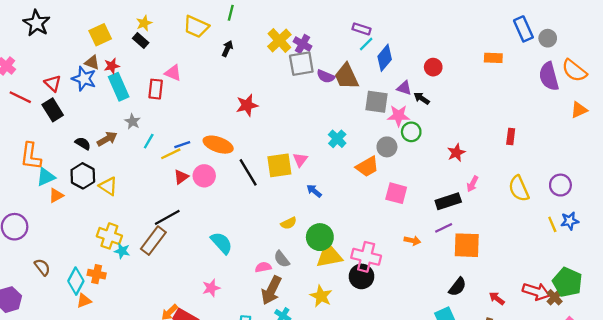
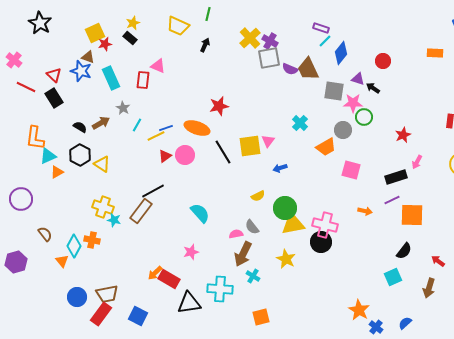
red star: (112, 66) -> (105, 44), moved
red star: (247, 105) -> (219, 106), moved
blue arrow: (314, 191) -> (280, 168), turned -56
orange triangle: (84, 301) -> (62, 261), moved, turned -48

